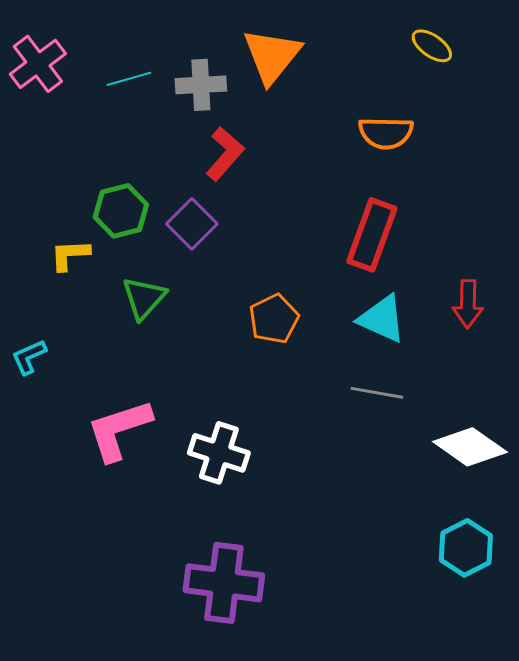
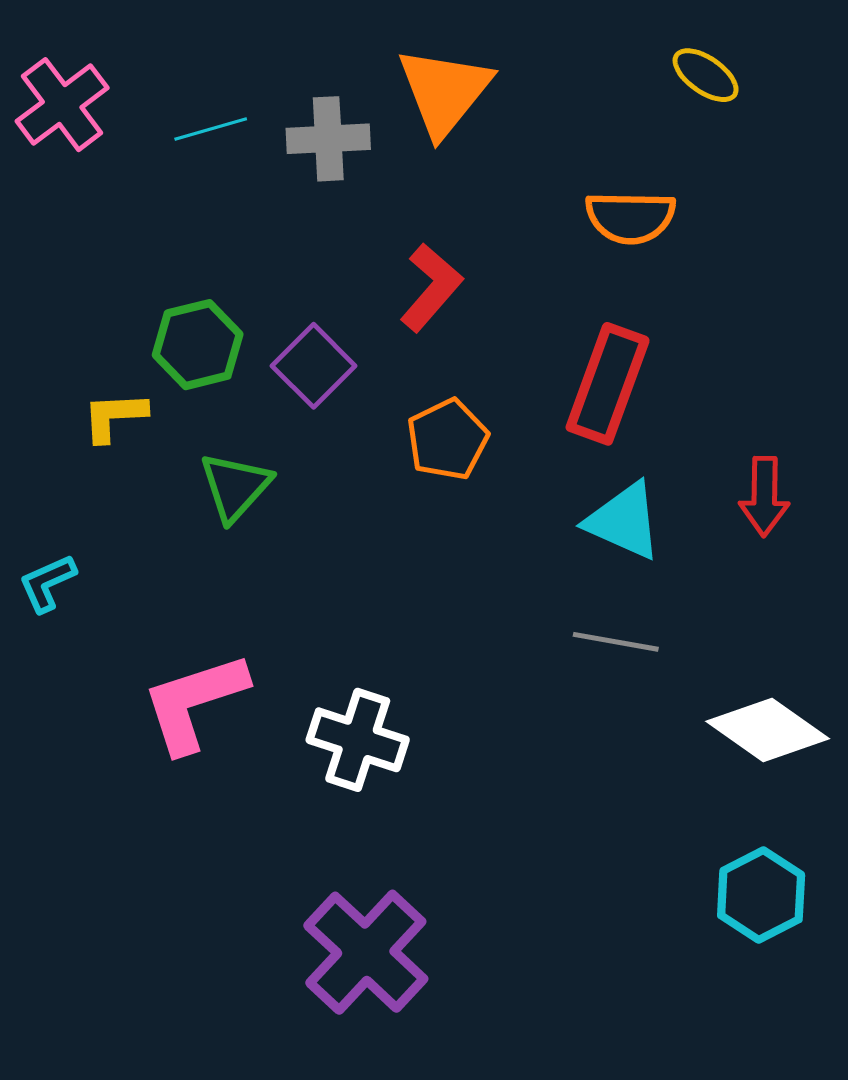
red L-shape: (225, 154) -> (431, 287), moved
orange pentagon: (274, 319) -> (448, 439), moved
purple cross: (224, 583) -> (366, 952), turned 36

